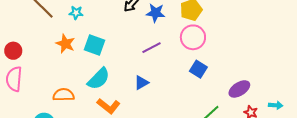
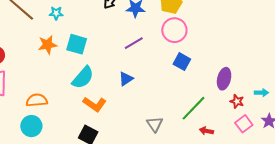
orange star: (65, 44) -> (48, 45), turned -30
purple ellipse: (239, 89) -> (224, 79), turned -40
orange semicircle: (64, 95) -> (37, 100), moved

